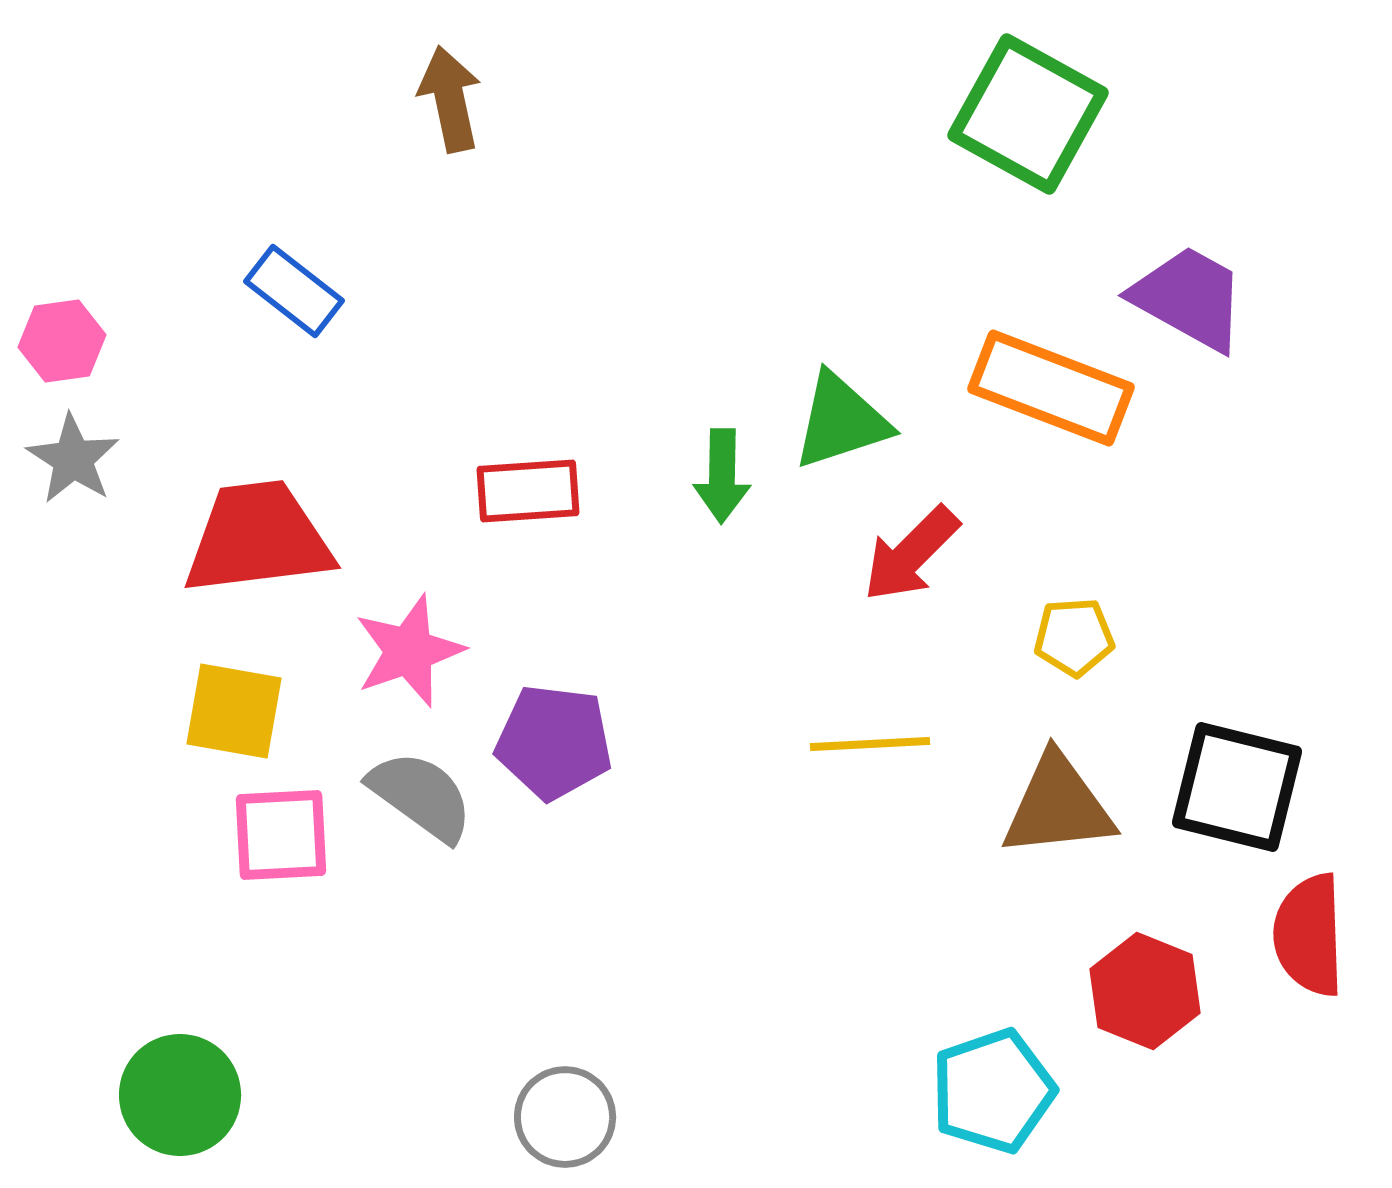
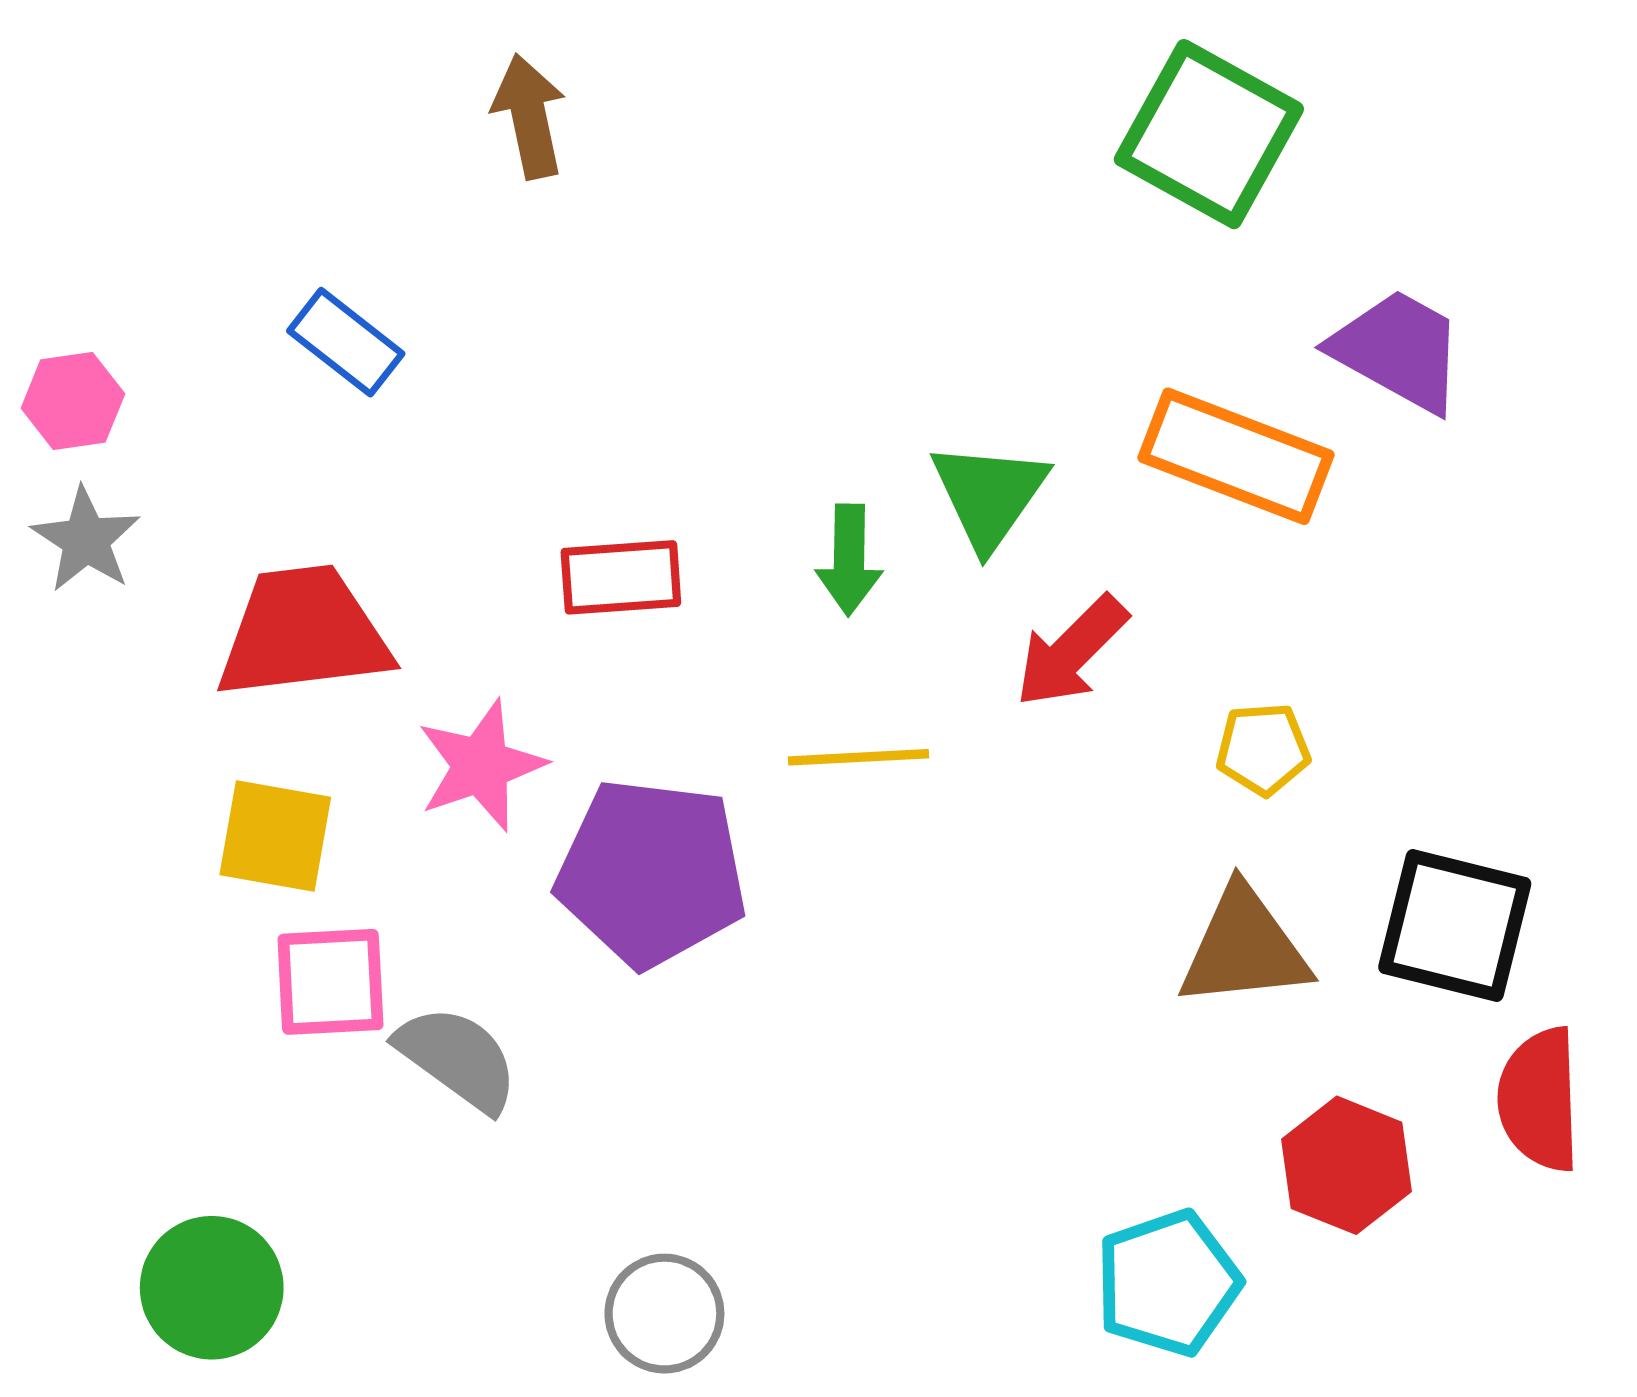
green triangle: (841, 421) -> (989, 495), turned -37
purple pentagon: (554, 742) -> (652, 873), size x1.4
yellow line: (870, 744) -> (858, 757), moved
gray semicircle: (421, 796) -> (457, 1058), moved

